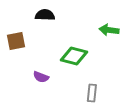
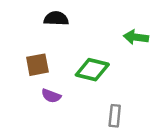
brown square: (16, 41) -> (37, 65), moved

